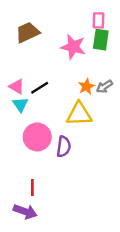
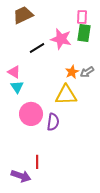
brown trapezoid: (28, 32) -> (23, 15), moved
black line: (40, 88) -> (37, 48), moved
red line: (32, 187) -> (37, 162), moved

